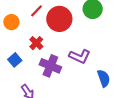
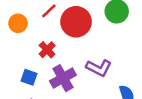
blue square: (15, 60) -> (29, 77), moved, turned -32
purple cross: (50, 66) -> (63, 78), turned 35

